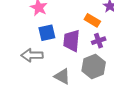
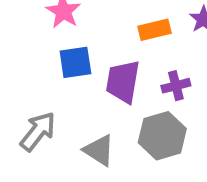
orange rectangle: (92, 20) -> (155, 30), moved, turned -49
gray arrow: (32, 55) -> (38, 131), moved, turned 125

